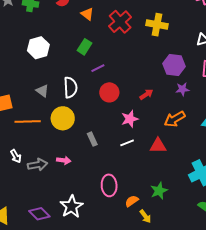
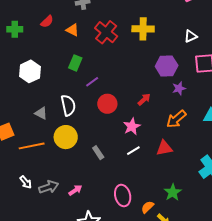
pink arrow: (64, 160) -> (75, 190), moved, turned -32

